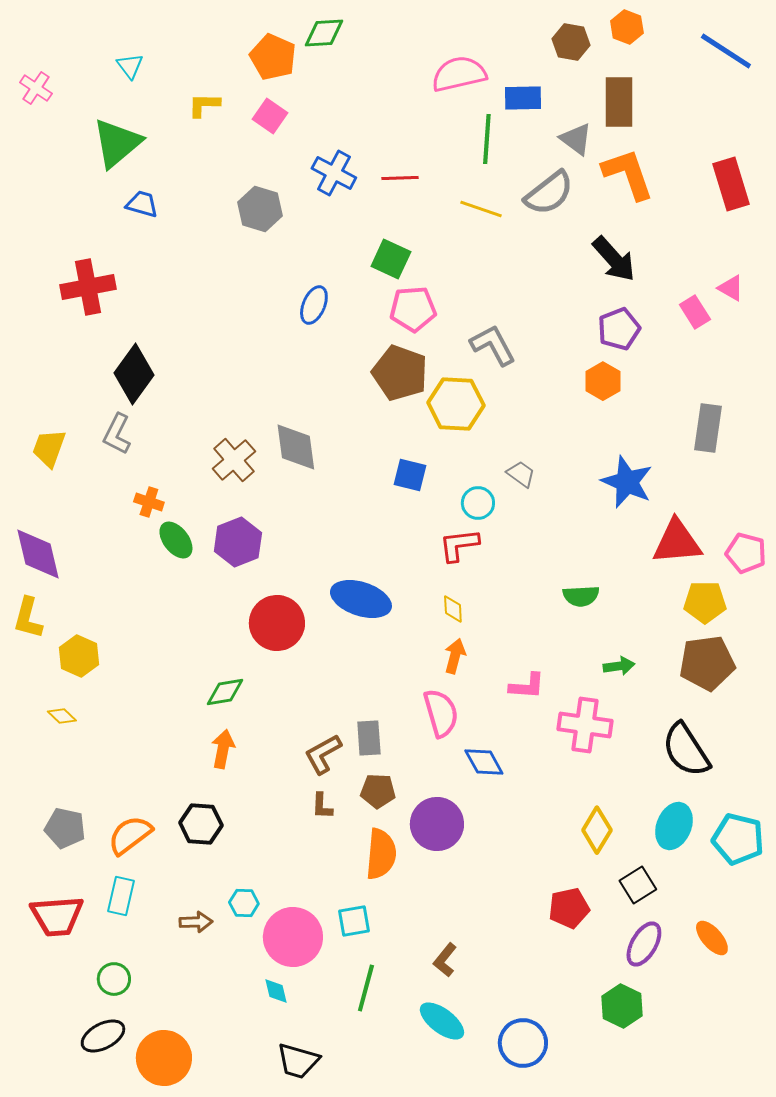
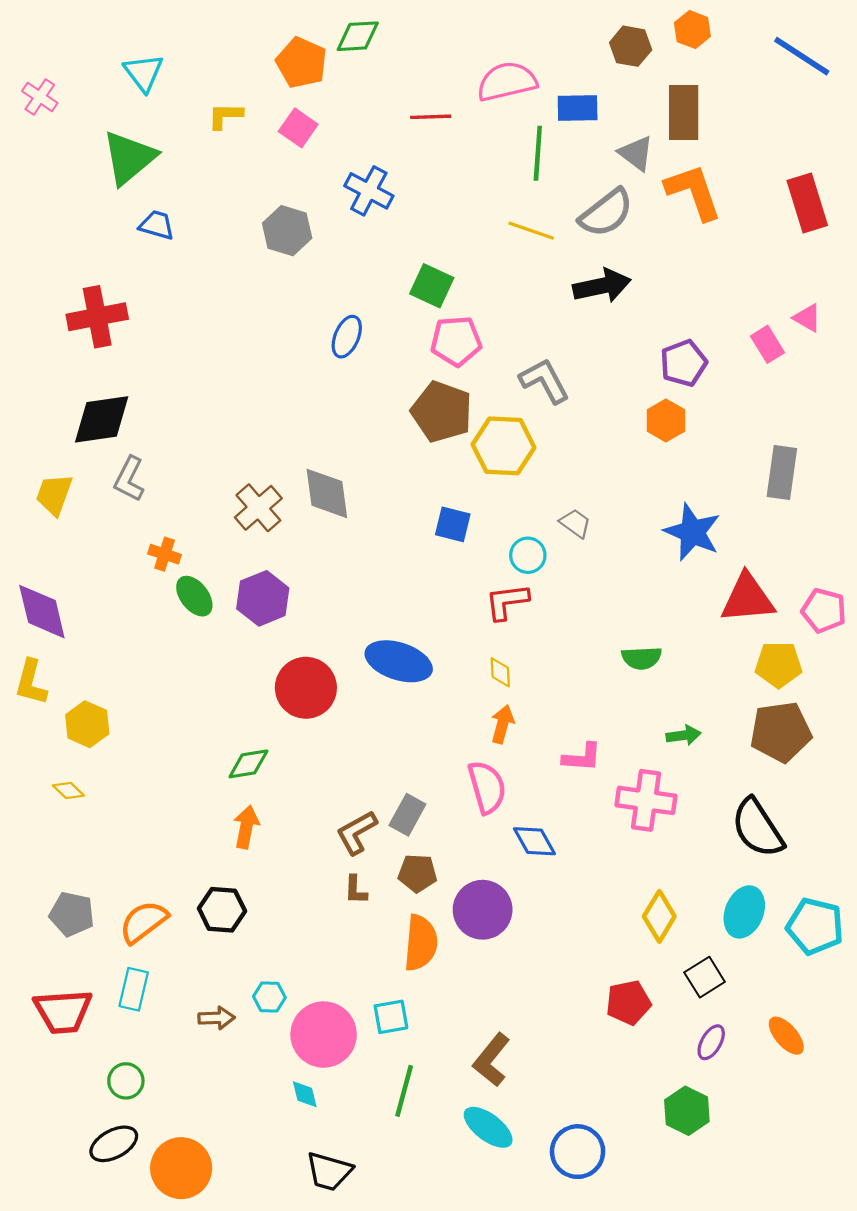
cyan triangle: (130, 66) -> (144, 73), size x1.4
red line: (400, 178) -> (431, 117), moved
black arrow: (614, 259) -> (602, 286), moved, turned -60
black diamond: (134, 374) -> (102, 419), moved, turned 46
gray rectangle: (369, 738) -> (407, 815), turned 33
purple ellipse: (644, 944) -> (711, 1042), size x0.7
brown L-shape: (445, 960) -> (491, 1060), size x1.4

